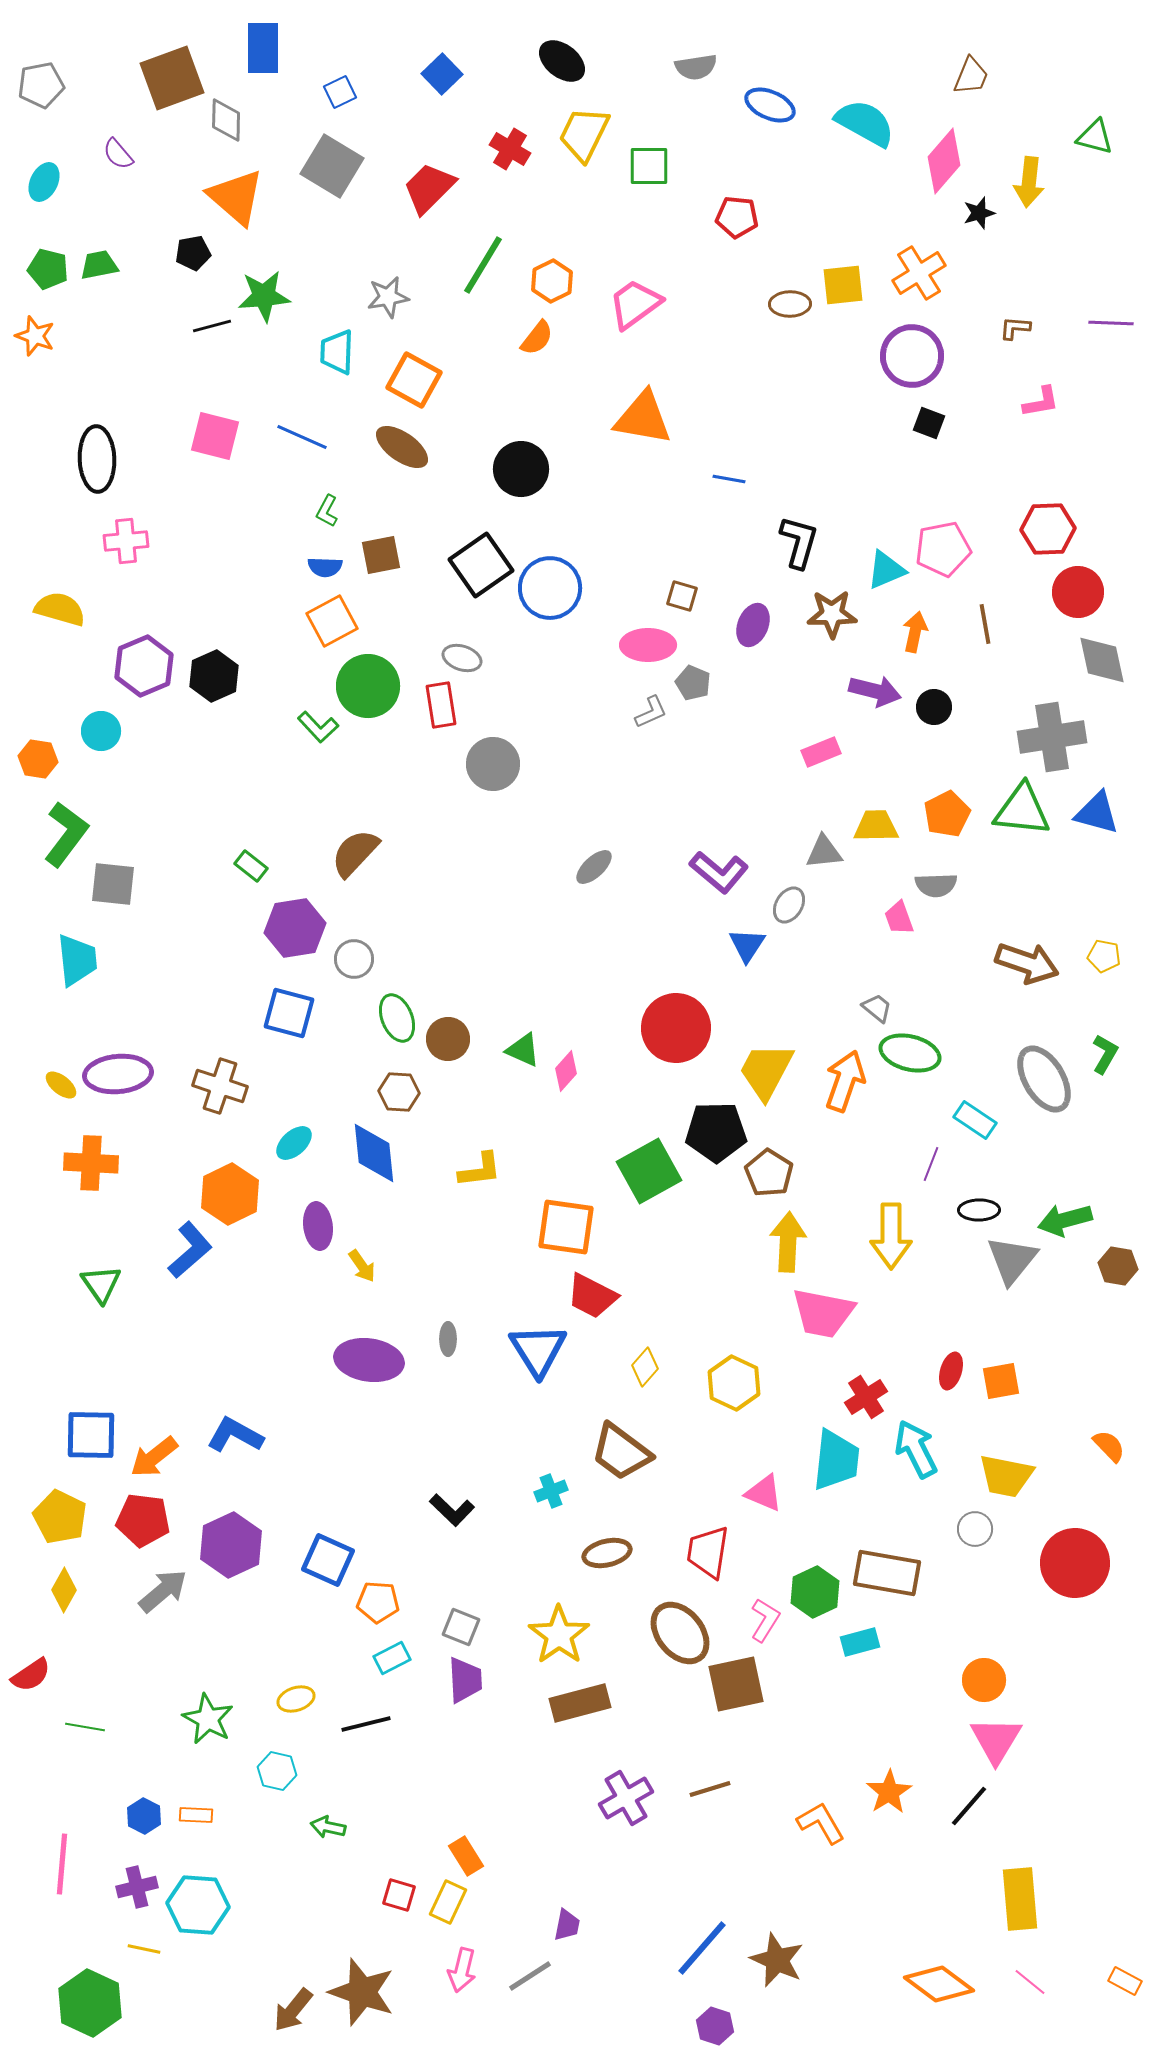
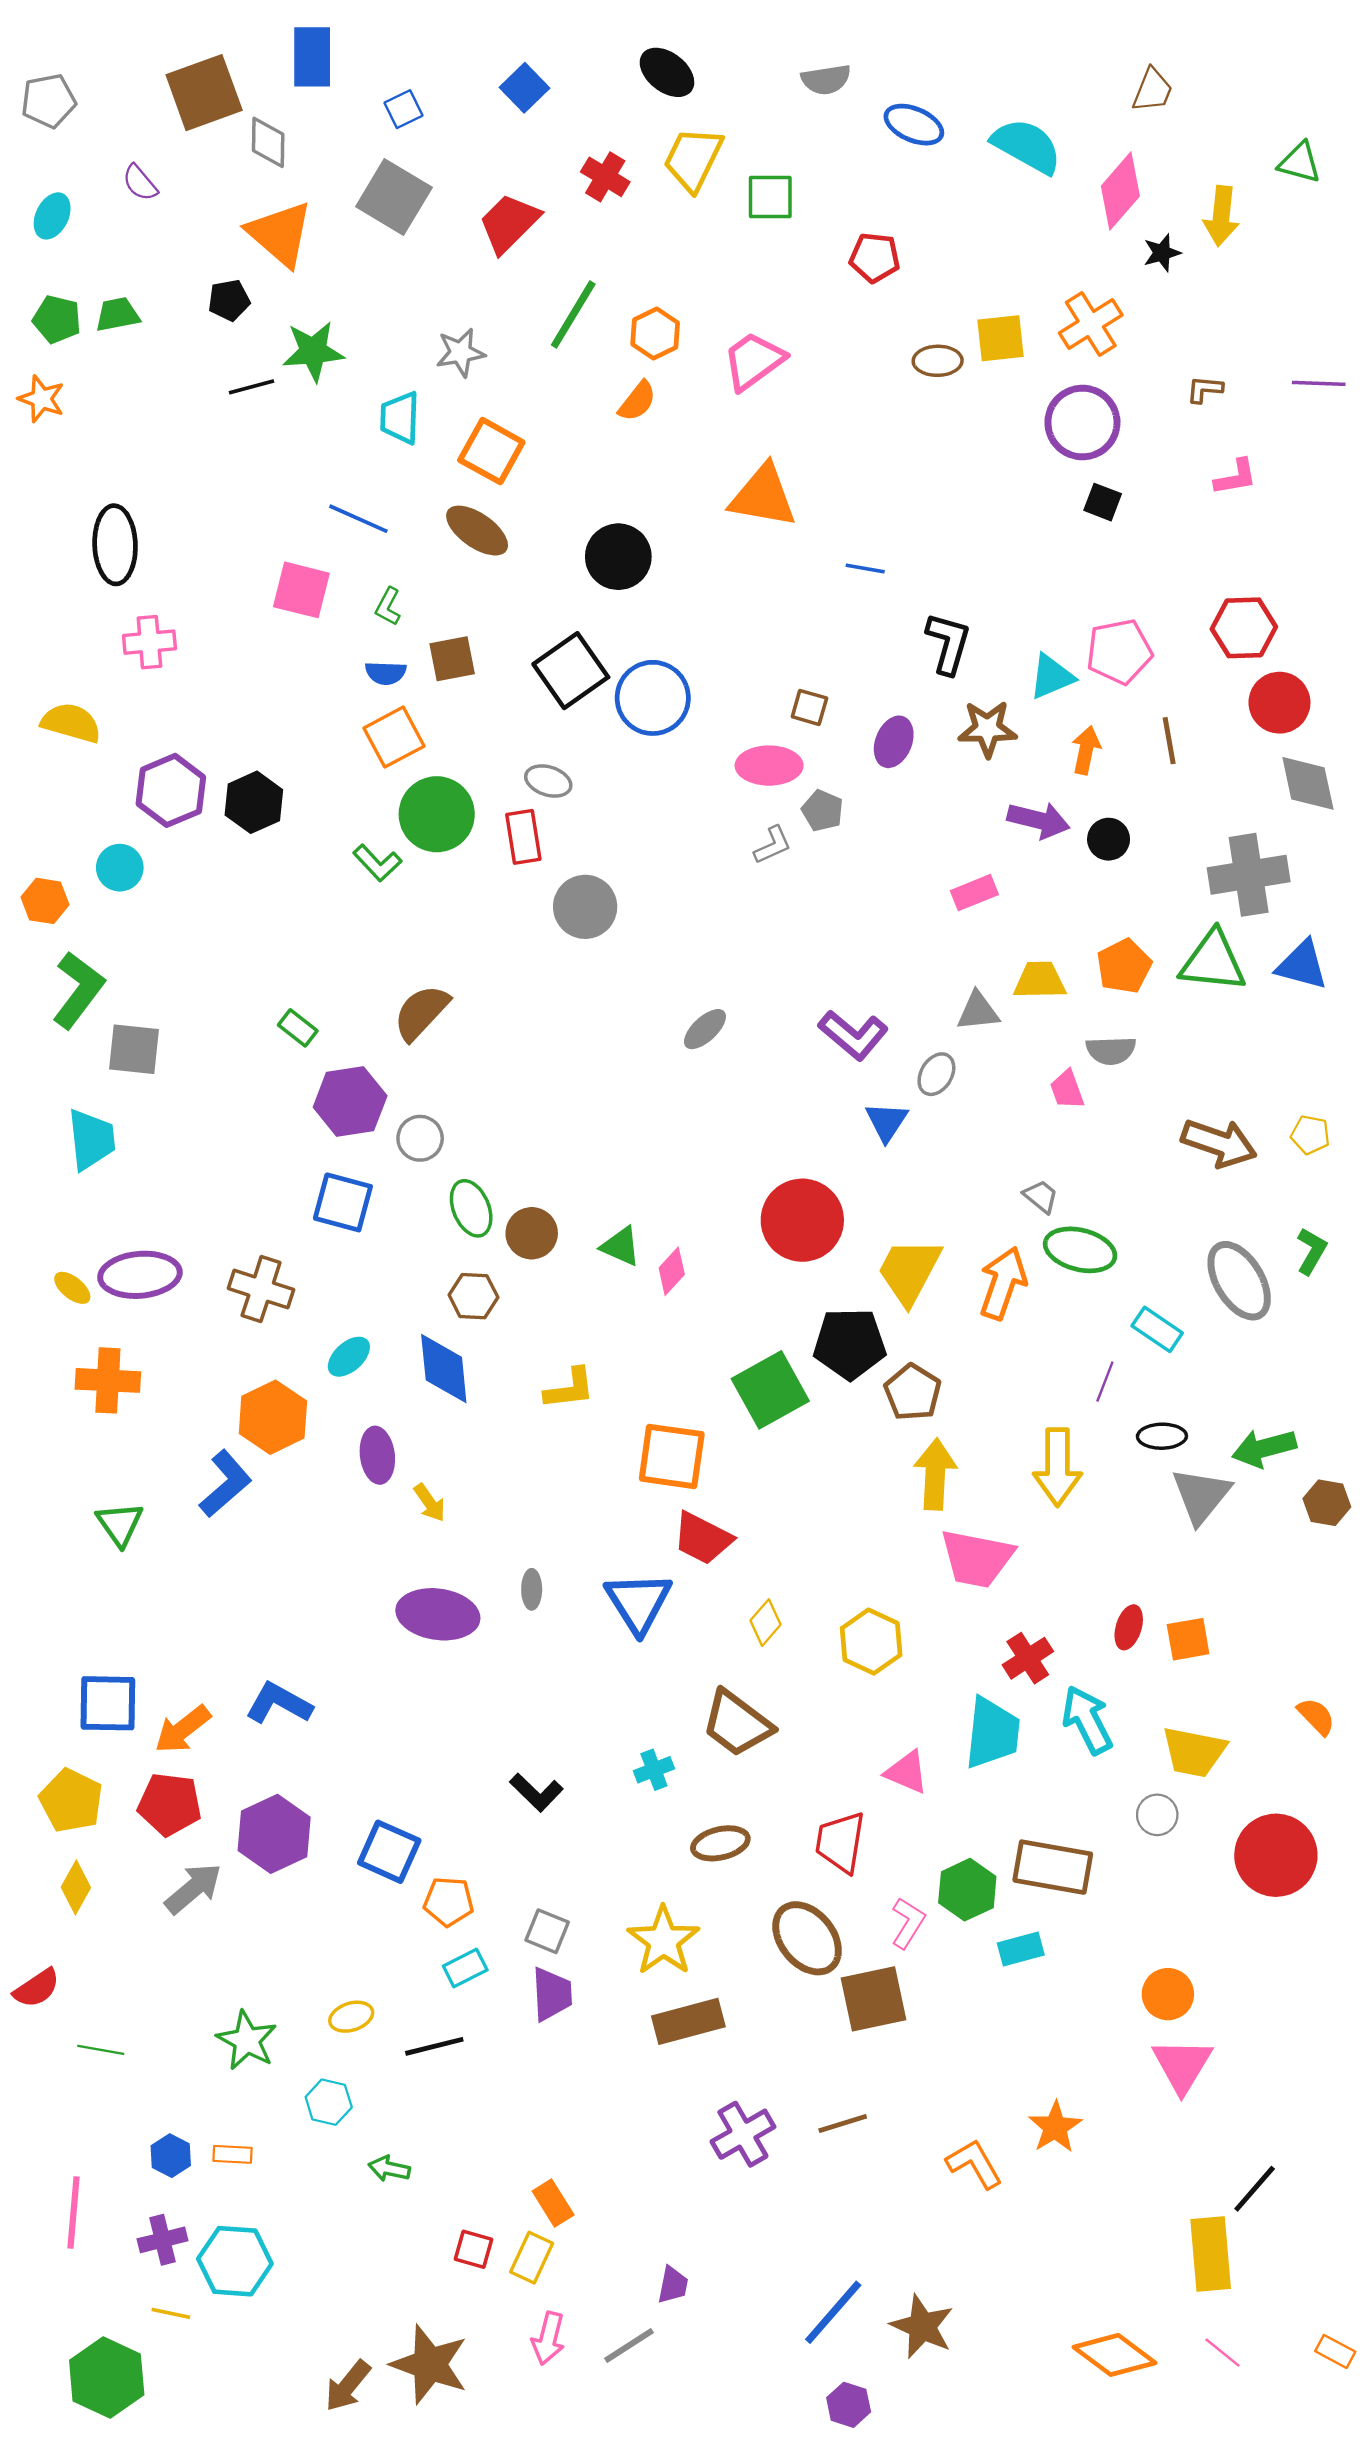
pink square: (215, 436) -> (301, 590), moved
black line: (969, 1806) -> (1255, 2189), moved

